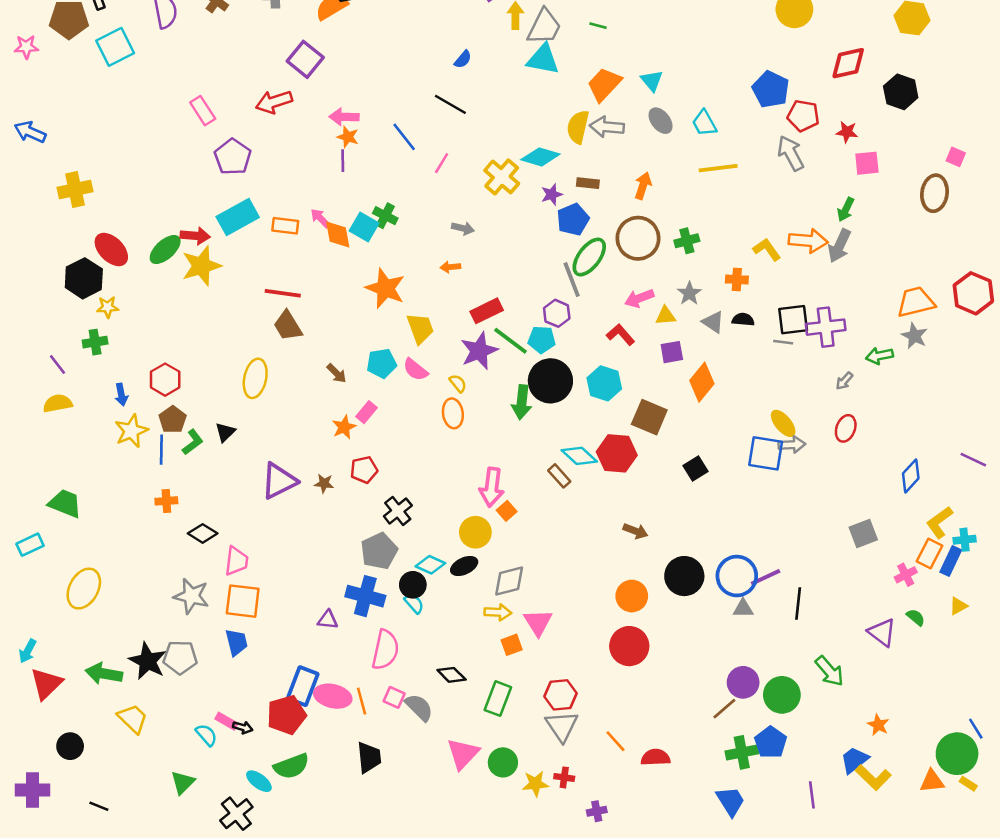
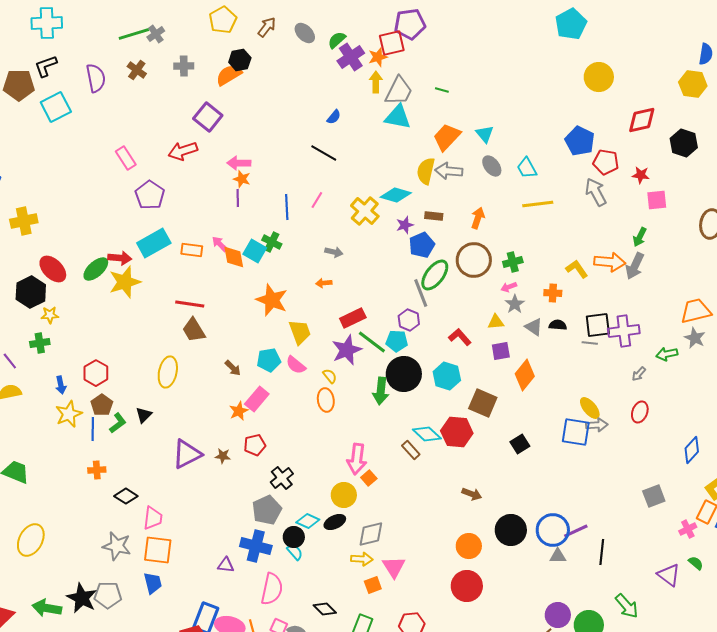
blue line: (404, 137) -> (287, 207), moved, turned 35
pink arrow: (639, 298) -> (509, 287), moved, size x0.7
pink rectangle: (367, 412) -> (257, 399), size x1.4

